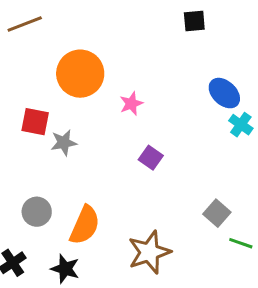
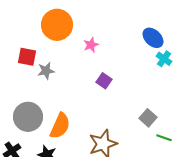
gray circle: (37, 212) -> (28, 117), size x1.5

